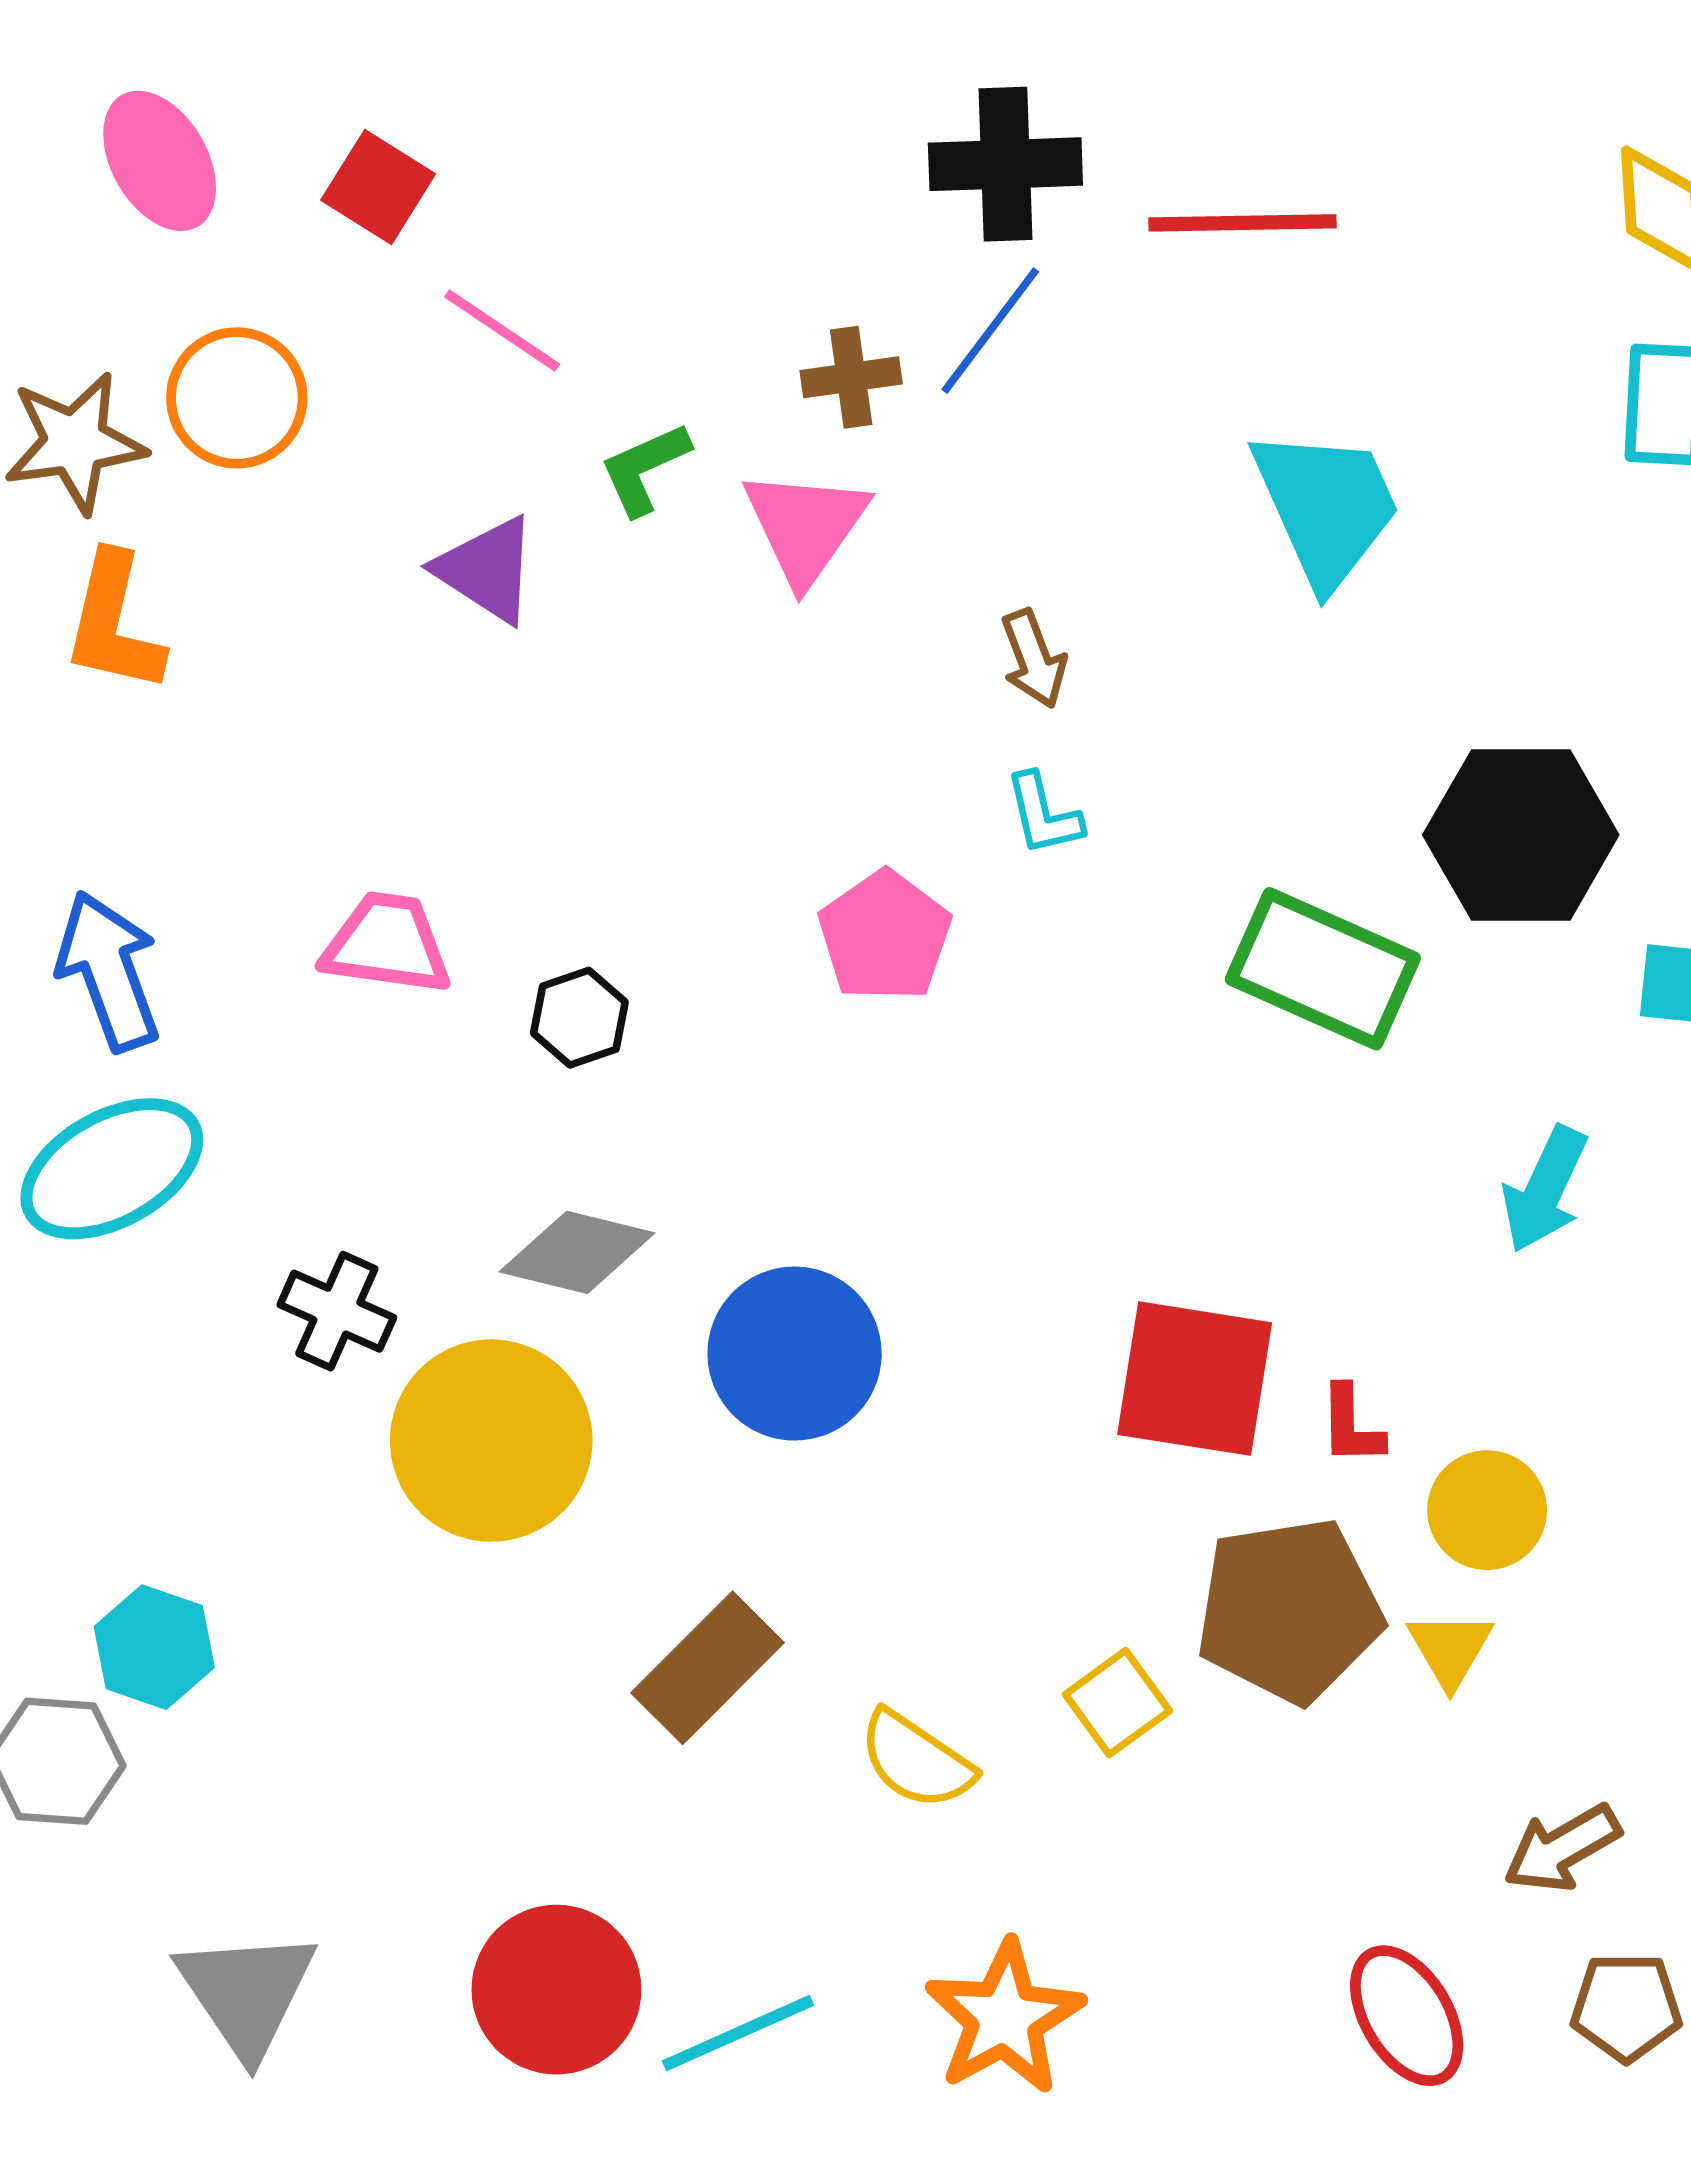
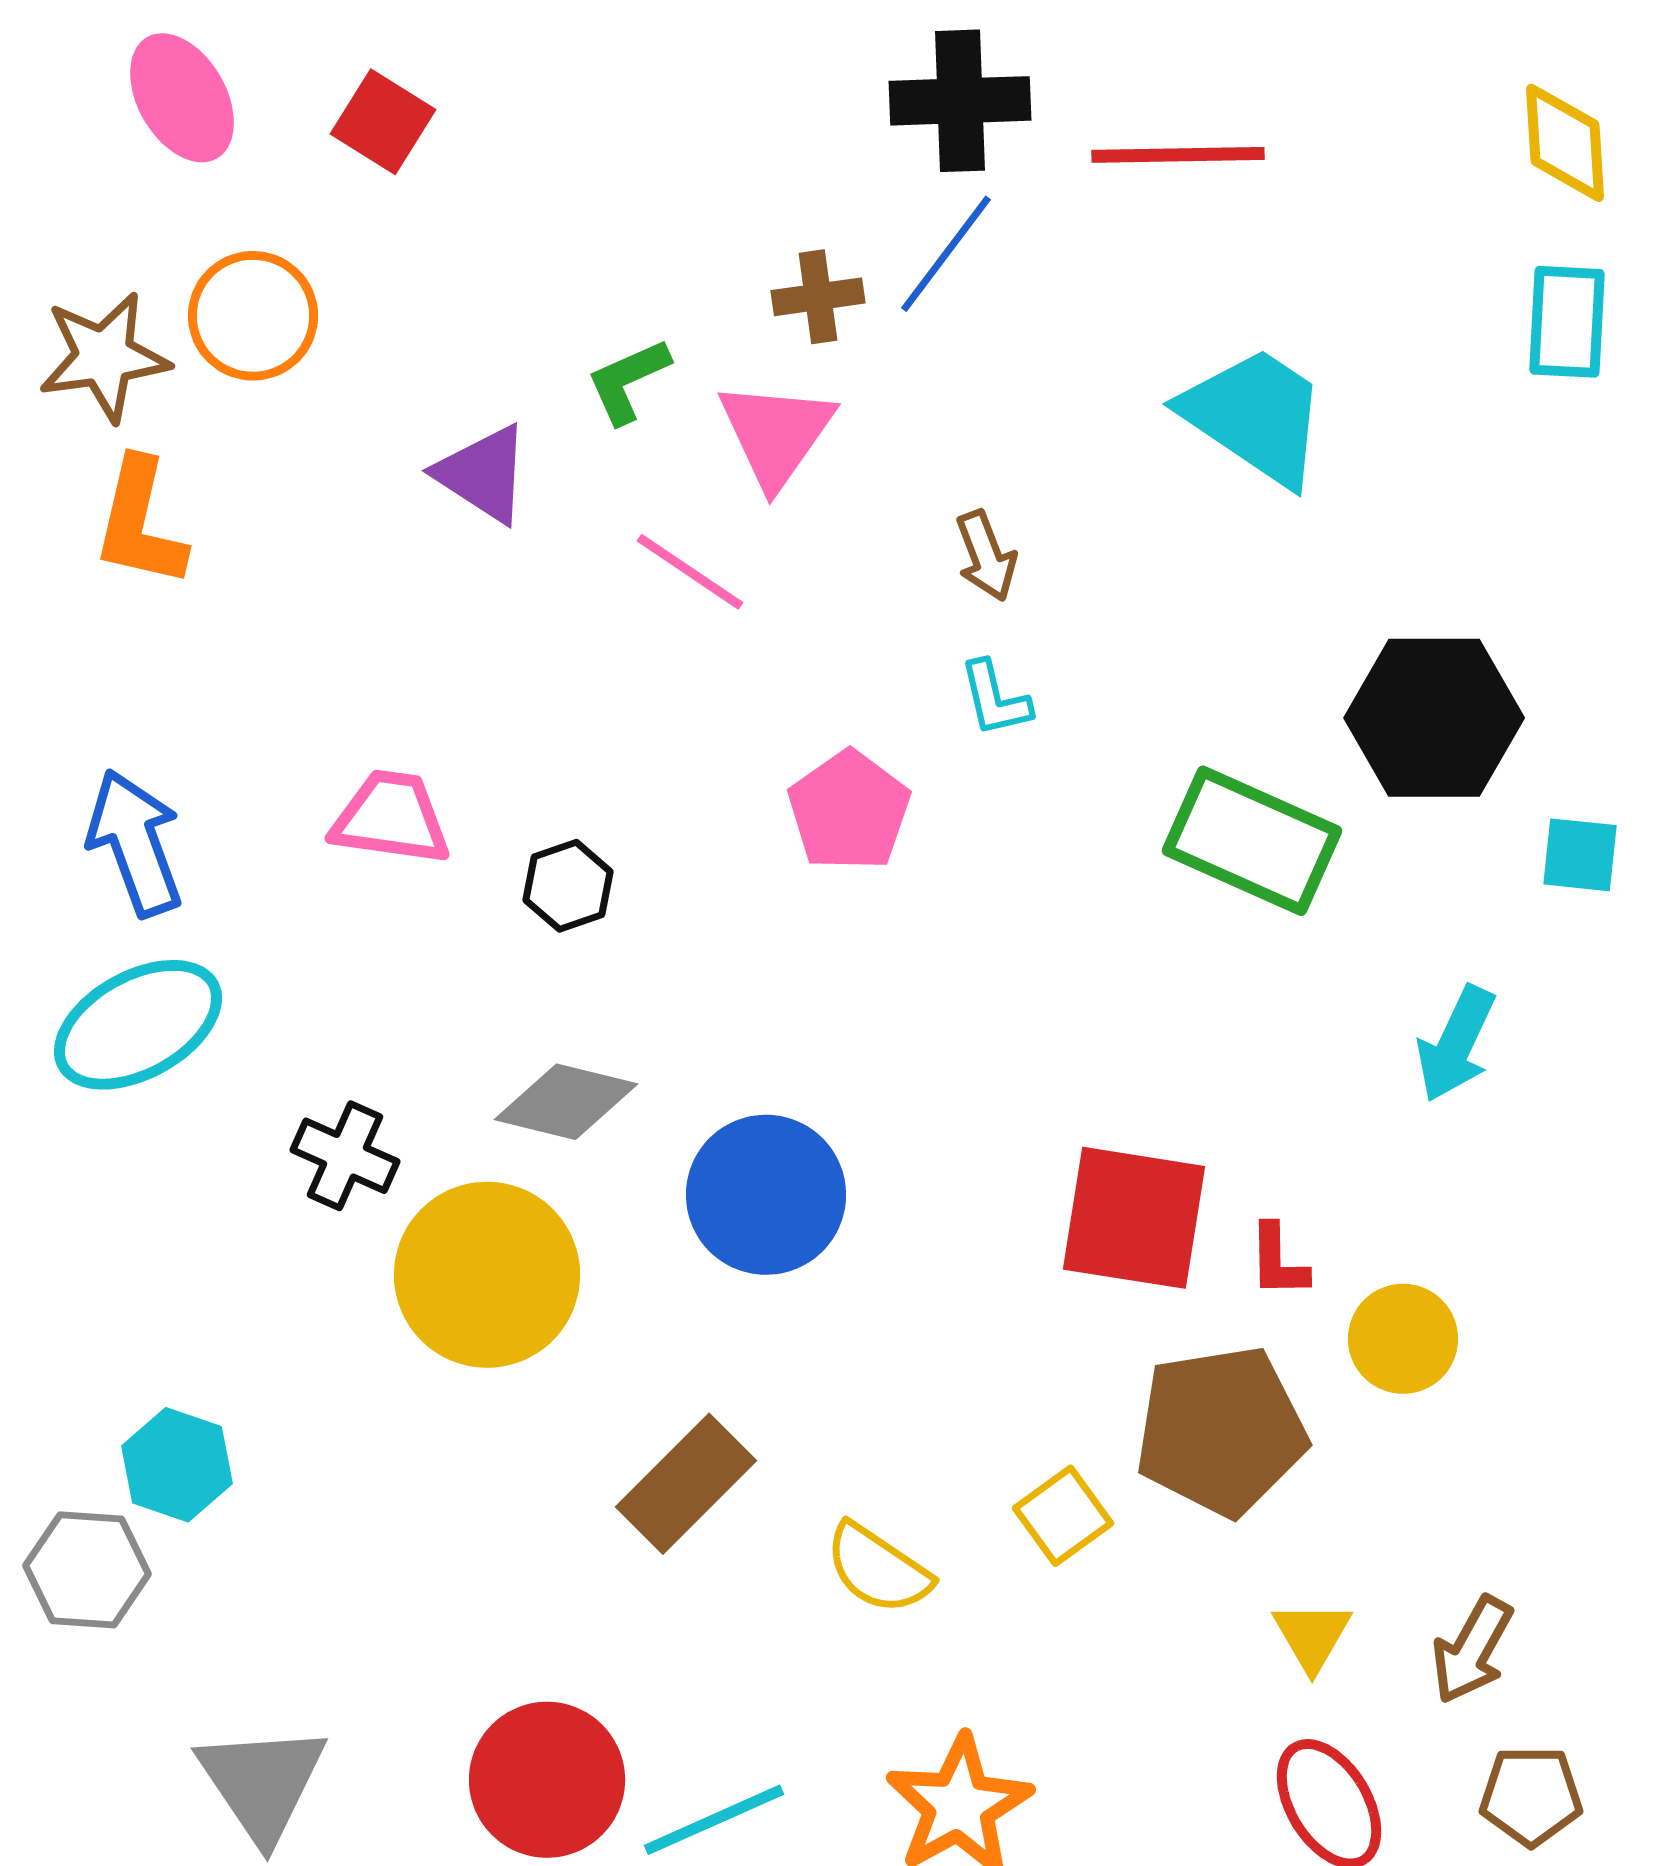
pink line: (502, 331) -> (690, 572), moved
cyan trapezoid: (1326, 507) -> (1255, 416), turned -32
yellow triangle: (1450, 1649) -> (1312, 1636), moved
brown arrow: (1562, 1848) -> (1472, 1650), turned -31

